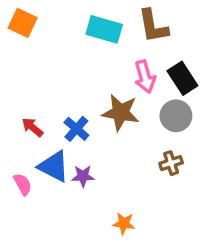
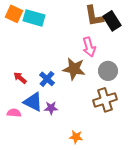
cyan rectangle: (104, 29) -> (34, 18), moved
black rectangle: (182, 78) -> (112, 21), moved
brown cross: (171, 163) -> (105, 100), size x1.6
pink semicircle: (23, 184) -> (14, 113), turned -56

